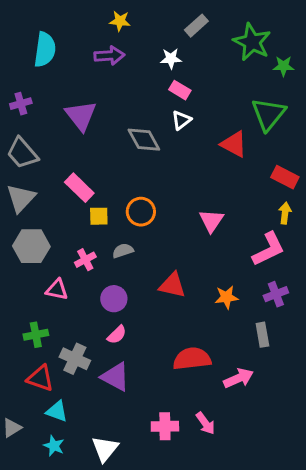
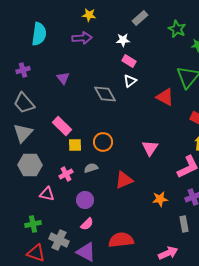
green star: (252, 42) -> (177, 29), size x0.7
purple triangle: (81, 116) -> (63, 78), size x0.6
red triangle: (172, 285) -> (124, 180), moved, turned -36
red semicircle: (192, 359) -> (121, 240), moved

